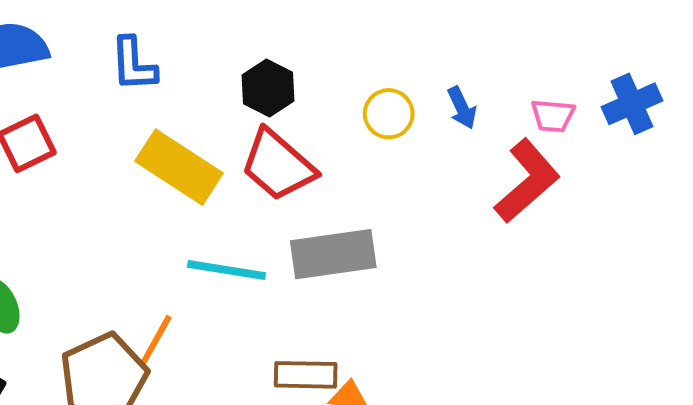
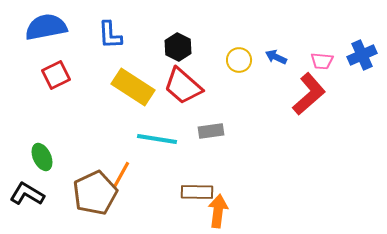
blue arrow: (462, 108) -> (276, 57), turned 140
gray rectangle: (333, 254) -> (211, 131), size x0.6

